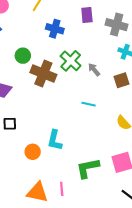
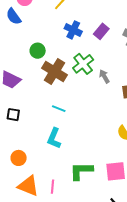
purple rectangle: (87, 15) -> (101, 31), moved, turned 35
cyan line: (89, 104) -> (59, 109), moved
orange circle: (33, 152) -> (19, 158), moved

